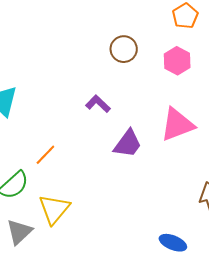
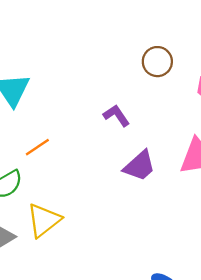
orange line: (45, 155) -> (37, 147), moved

